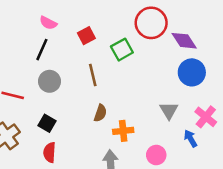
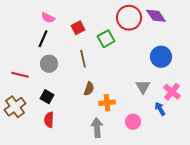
purple diamond: (184, 41) -> (156, 16), moved

